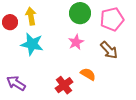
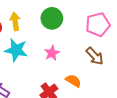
green circle: (80, 13) -> (52, 18), moved
pink star: (76, 42) -> (52, 53), moved

